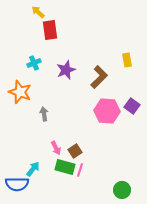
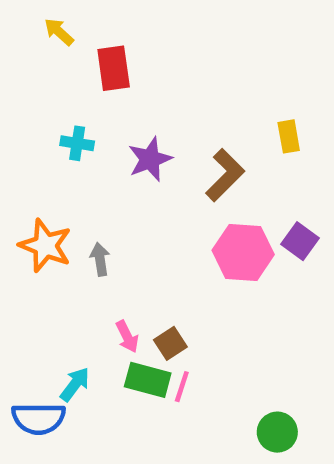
yellow arrow: (38, 12) -> (59, 32), moved
cyan cross: (34, 63) -> (77, 143), turned 32
orange star: (20, 92) -> (45, 246), moved

